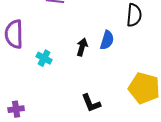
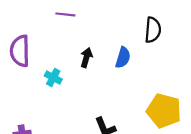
black arrow: (82, 47) -> (86, 58), moved

